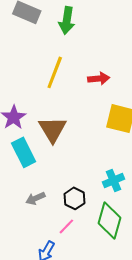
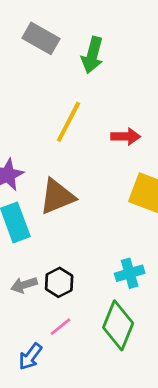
brown triangle: (53, 129) -> (57, 197), turned 32
black hexagon: (74, 198) -> (59, 282), moved

